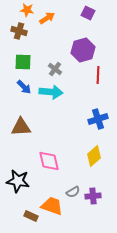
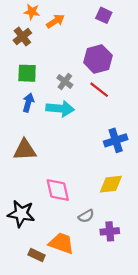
brown cross: (19, 31) -> (22, 37), turned 35
red line: (98, 75) -> (99, 90), moved, turned -54
blue arrow: (24, 87) -> (28, 103), turned -119
yellow diamond: (94, 156) -> (111, 184), turned 35
gray semicircle: (73, 192) -> (86, 216), moved

